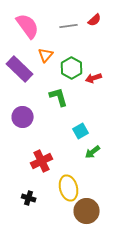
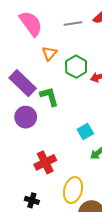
purple rectangle: (20, 69) -> (23, 83), moved
green L-shape: (59, 97) -> (49, 97), moved
yellow ellipse: (69, 188) -> (73, 190), turned 30

